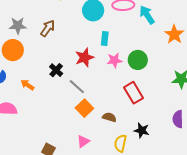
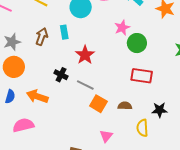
cyan rectangle: (105, 38) -> (64, 32), moved
pink star: (114, 60) -> (122, 28), moved
orange arrow: (27, 85) -> (37, 96), size x1.5
red rectangle: (134, 93) -> (142, 76), turned -35

